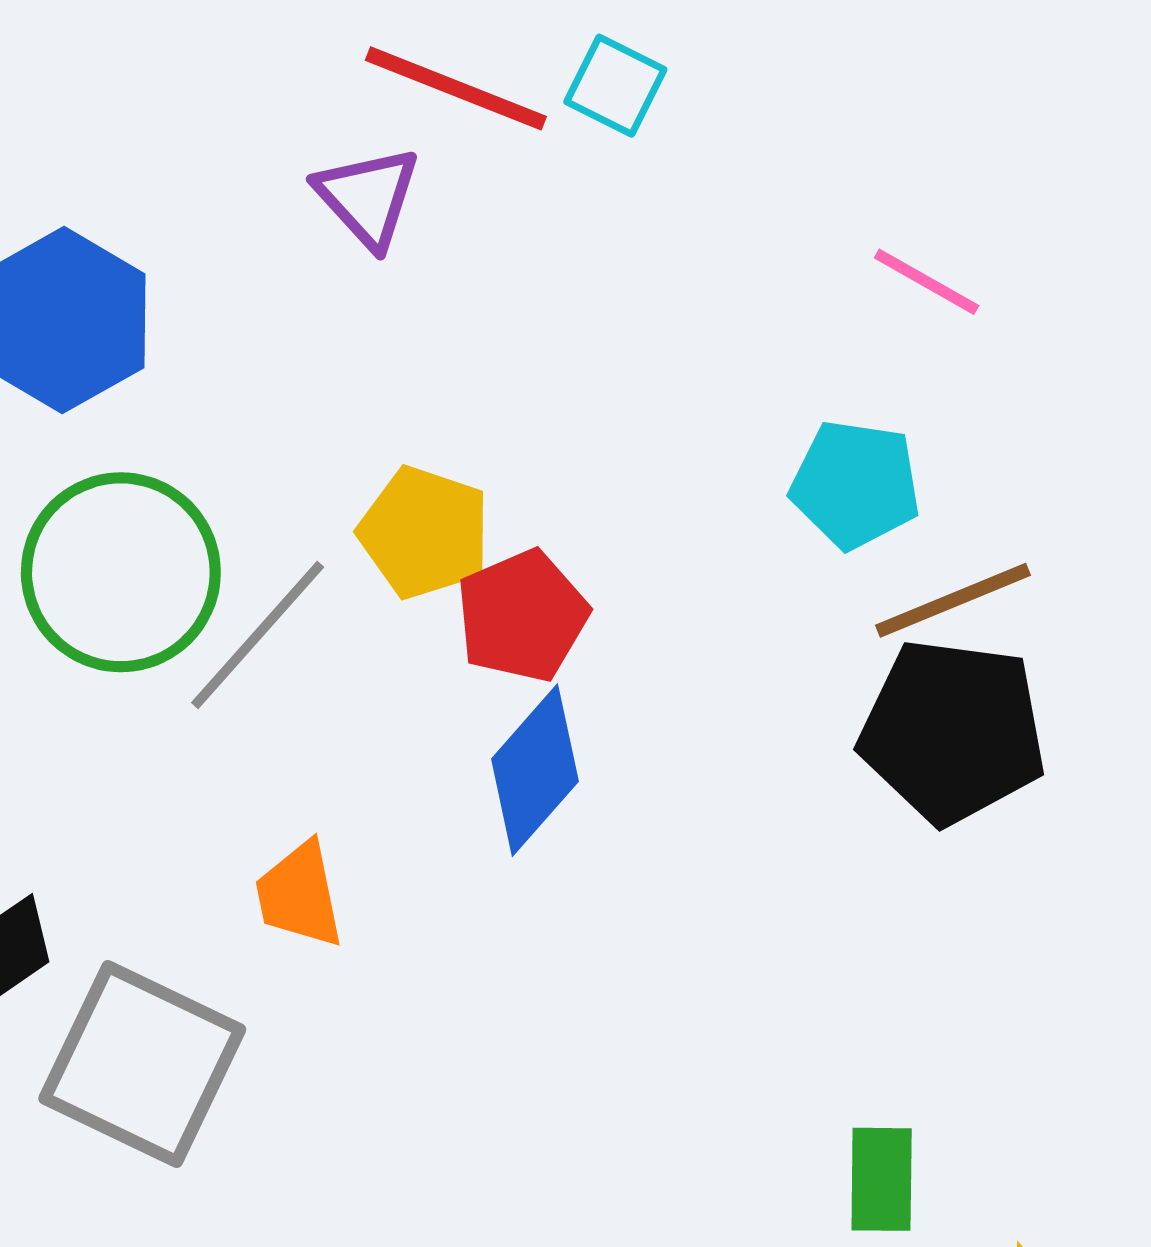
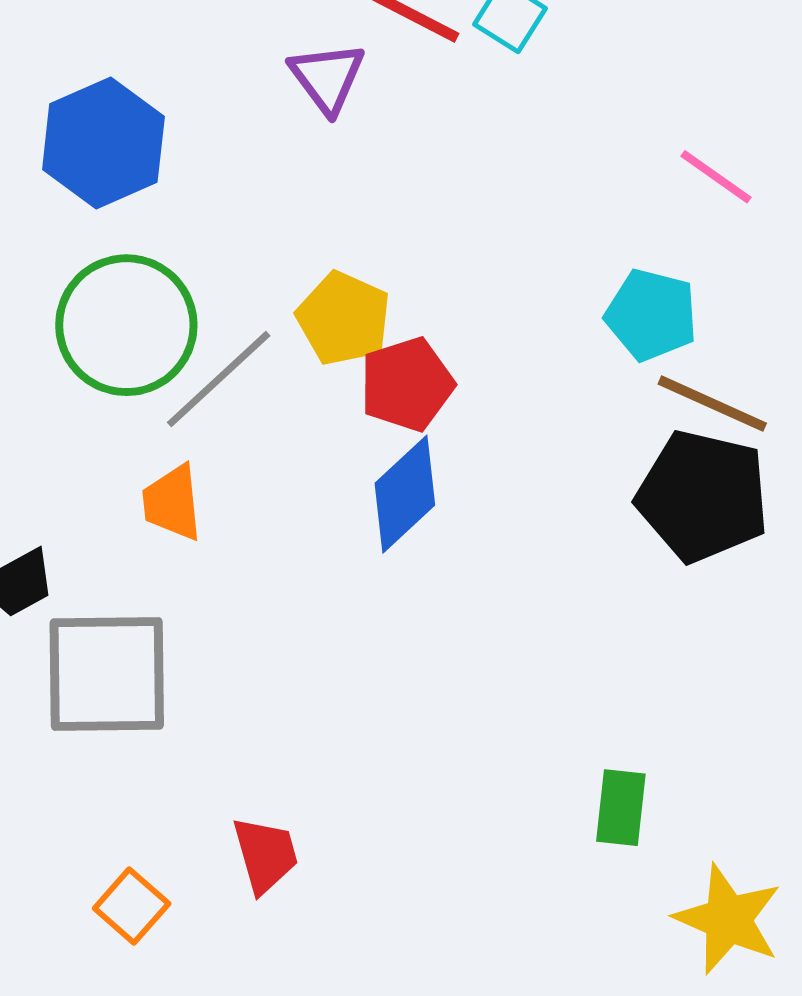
brown line: (953, 600) -> (712, 404), turned 41
orange trapezoid: (299, 895) -> (172, 503), moved
gray square: (142, 1064) -> (107, 674), turned -32

